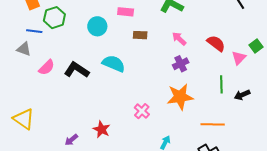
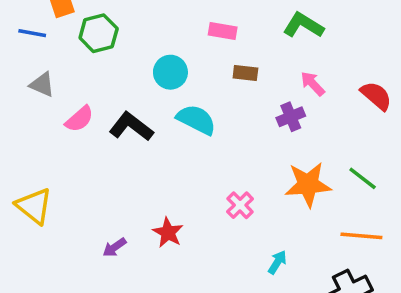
cyan circle: (97, 26) -> (170, 72), moved
blue line: (34, 31) -> (32, 33), moved
purple cross: (181, 64) -> (291, 117), moved
green line: (221, 84) -> (363, 178), moved, turned -54

